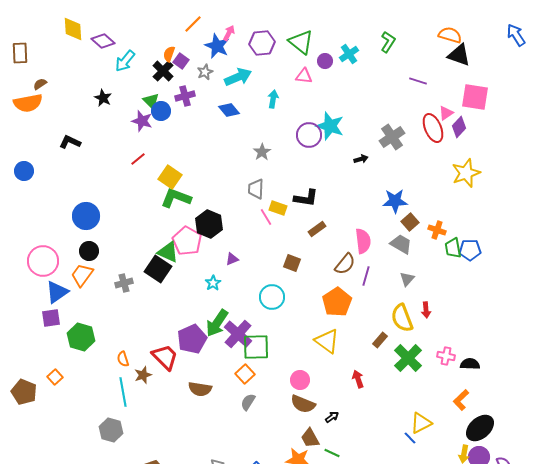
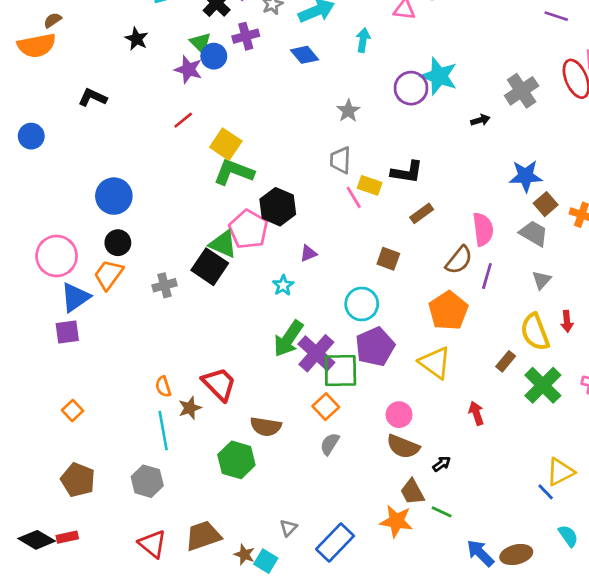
green hexagon: (81, 337) -> (236, 460), moved
purple pentagon: (192, 339) -> (375, 347), moved
brown pentagon: (24, 392) -> (78, 480), moved

